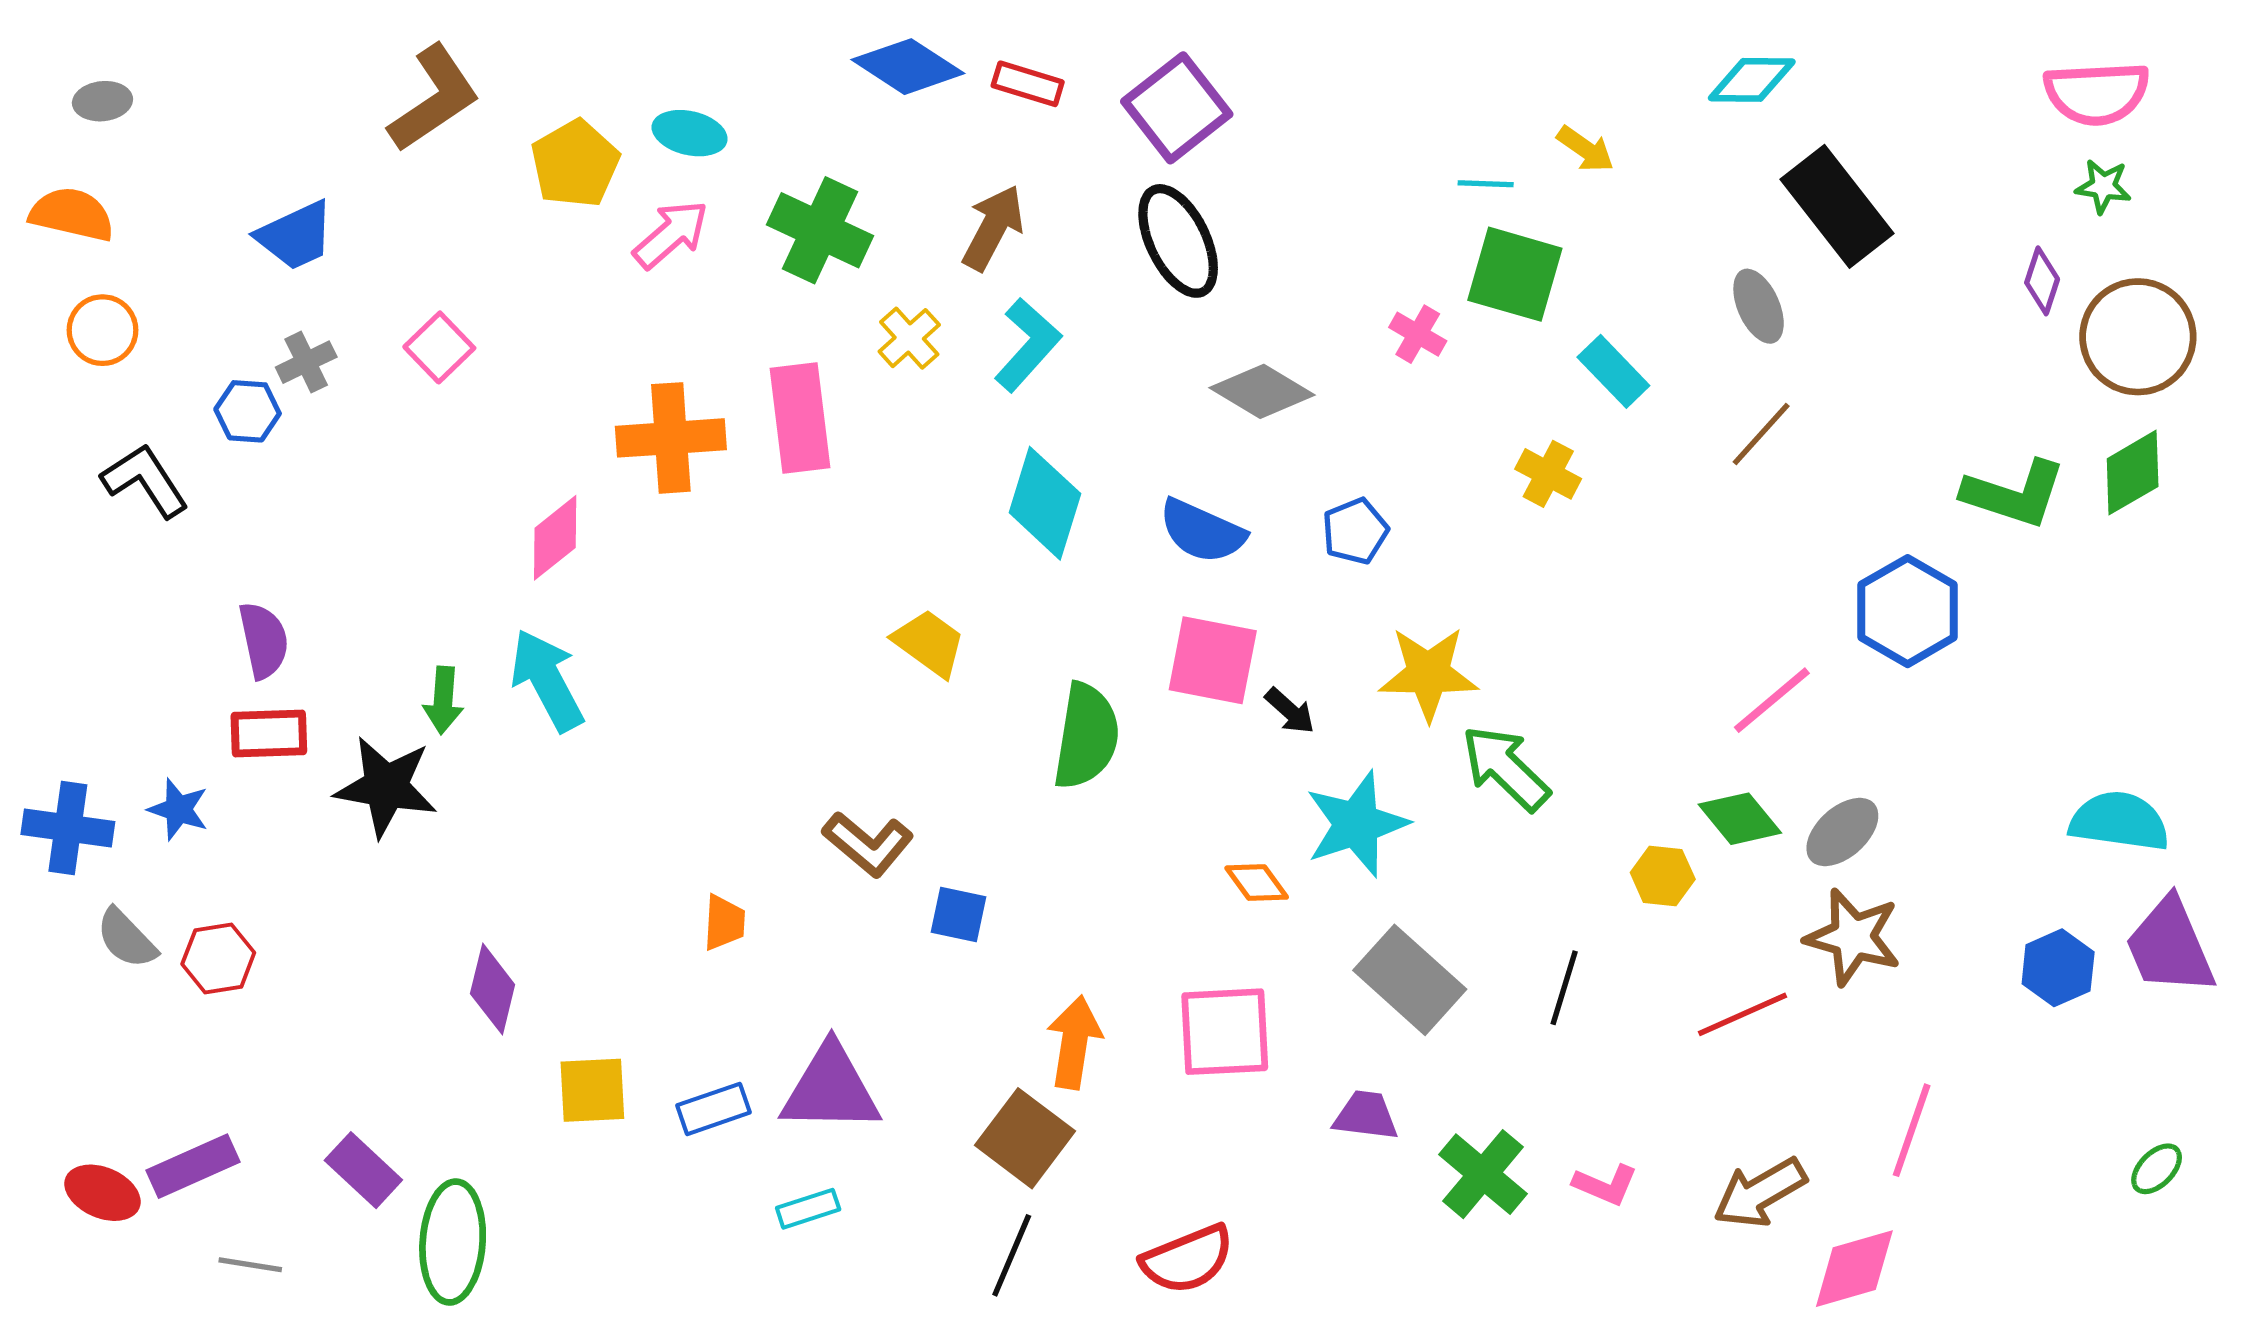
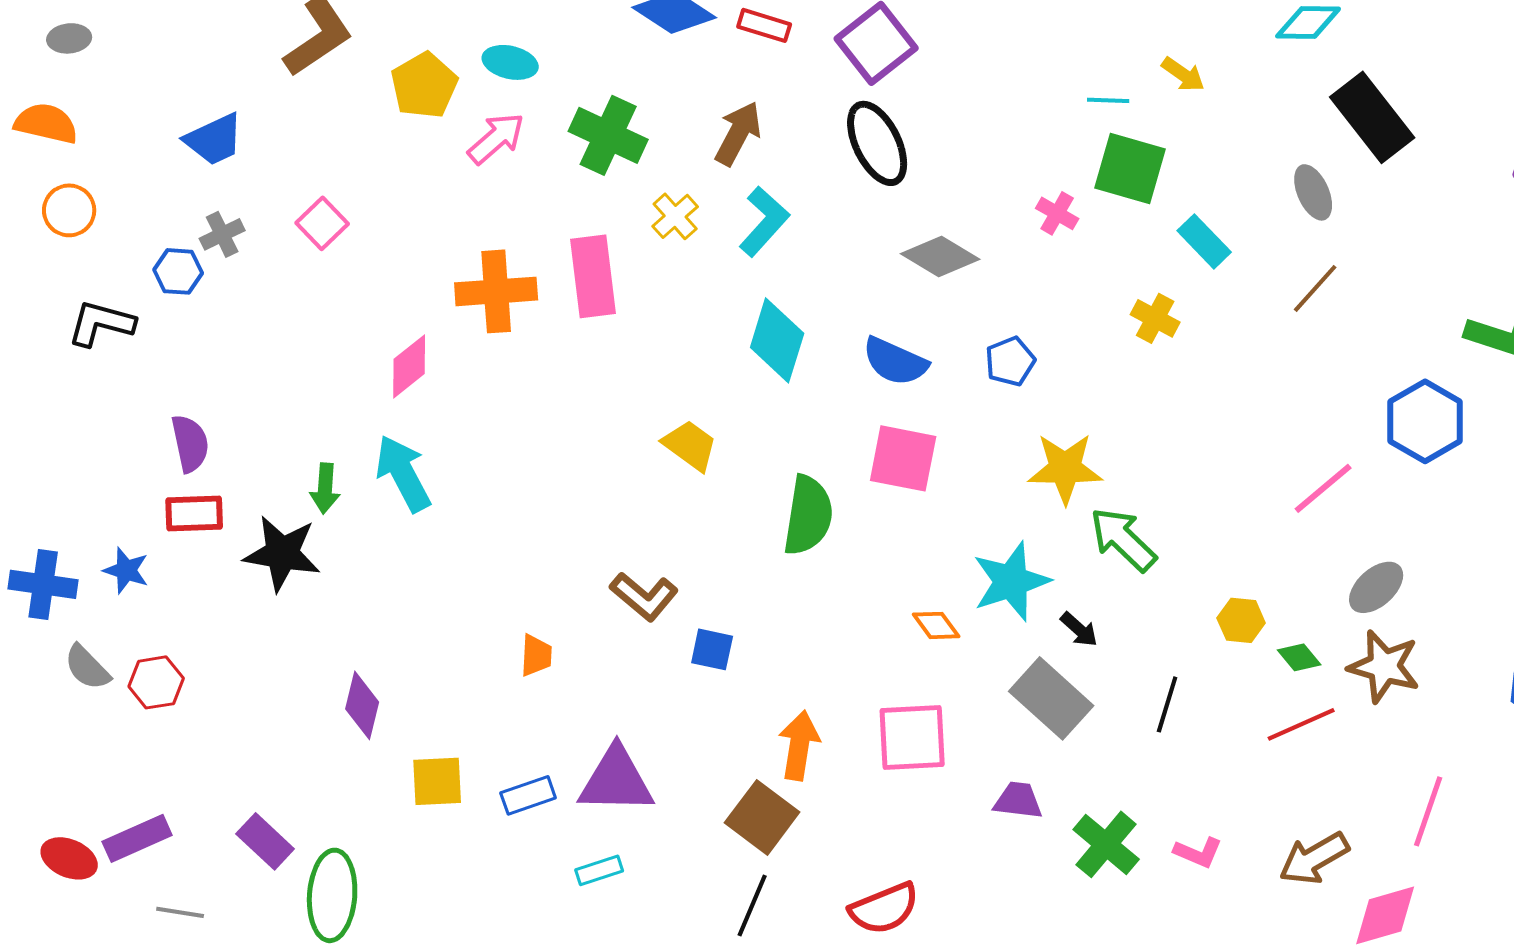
black L-shape: (145, 481) -> (101, 323), turned -42
black arrow: (1290, 711) -> (1079, 629), moved
green diamond: (1740, 819) -> (1299, 657), moved, size x0.7

